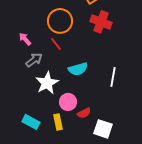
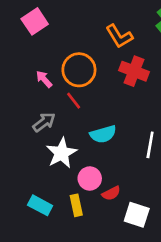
pink arrow: (25, 39) -> (44, 79), moved

